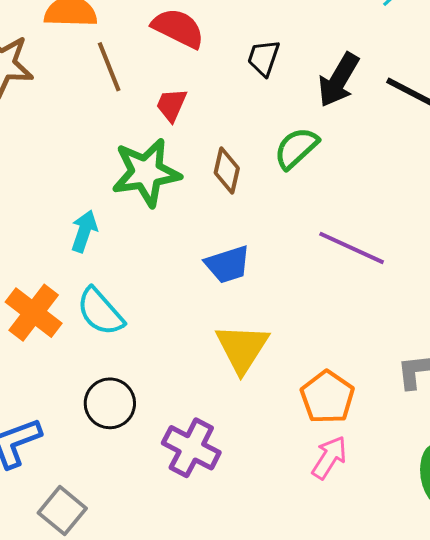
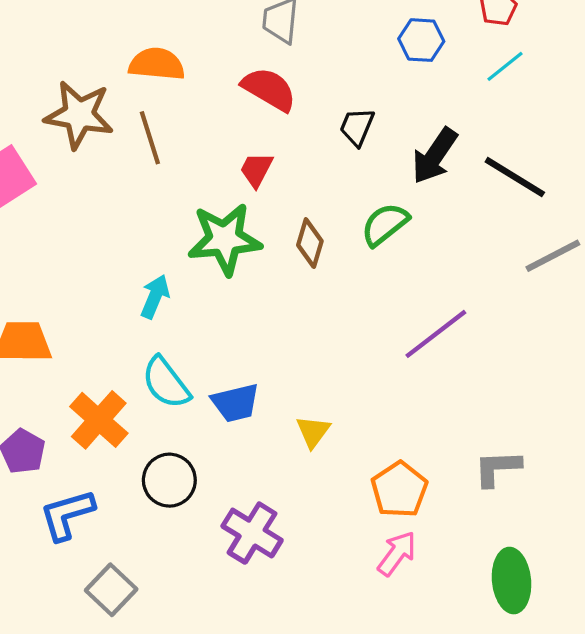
brown line: (109, 67) -> (150, 138), moved
purple line: (352, 248) -> (436, 334), turned -66
blue trapezoid: (228, 264) -> (235, 403), moved
orange cross: (34, 313) -> (99, 420), moved
yellow triangle: (242, 348) -> (313, 432), size x0.6

